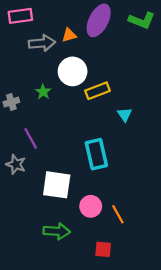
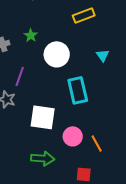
white circle: (73, 71) -> (57, 54), moved
yellow rectangle: (97, 91) -> (84, 15), moved
purple line: (31, 138) -> (20, 76), turned 48

